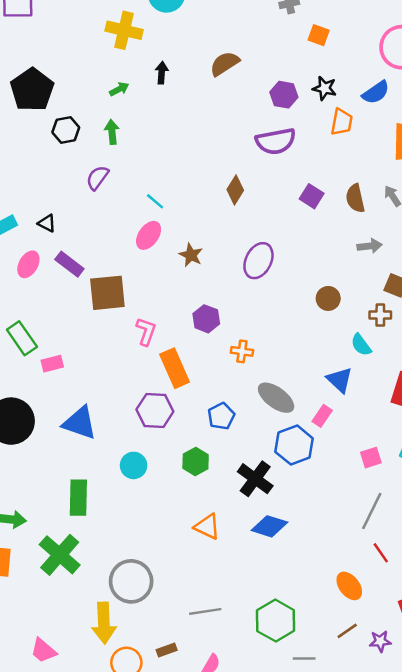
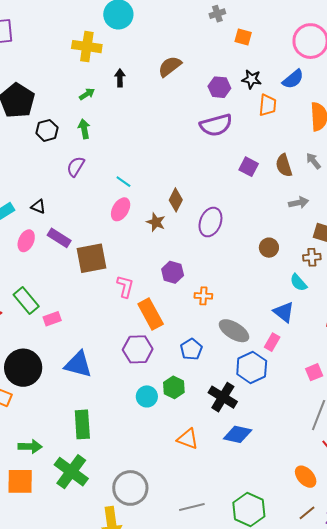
brown diamond: (235, 190) -> (176, 200), moved
cyan circle: (134, 465) -> (147, 396), moved

